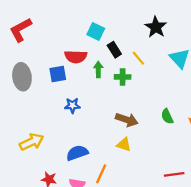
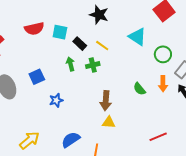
black star: (156, 27) -> (99, 15), moved
red semicircle: (76, 57) -> (34, 29), moved
brown arrow: (127, 120) -> (106, 101), turned 90

